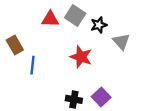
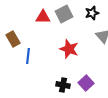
gray square: (75, 15) -> (64, 14), turned 30
black star: (99, 25) -> (92, 13), moved

